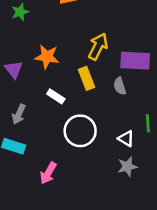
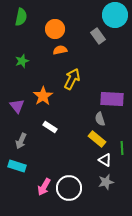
yellow arrow: (98, 46) -> (72, 79), moved
orange star: (47, 57) -> (43, 96), turned 30
yellow rectangle: (87, 78) -> (97, 139), moved, turned -30
white circle: (80, 131) -> (69, 188), moved

